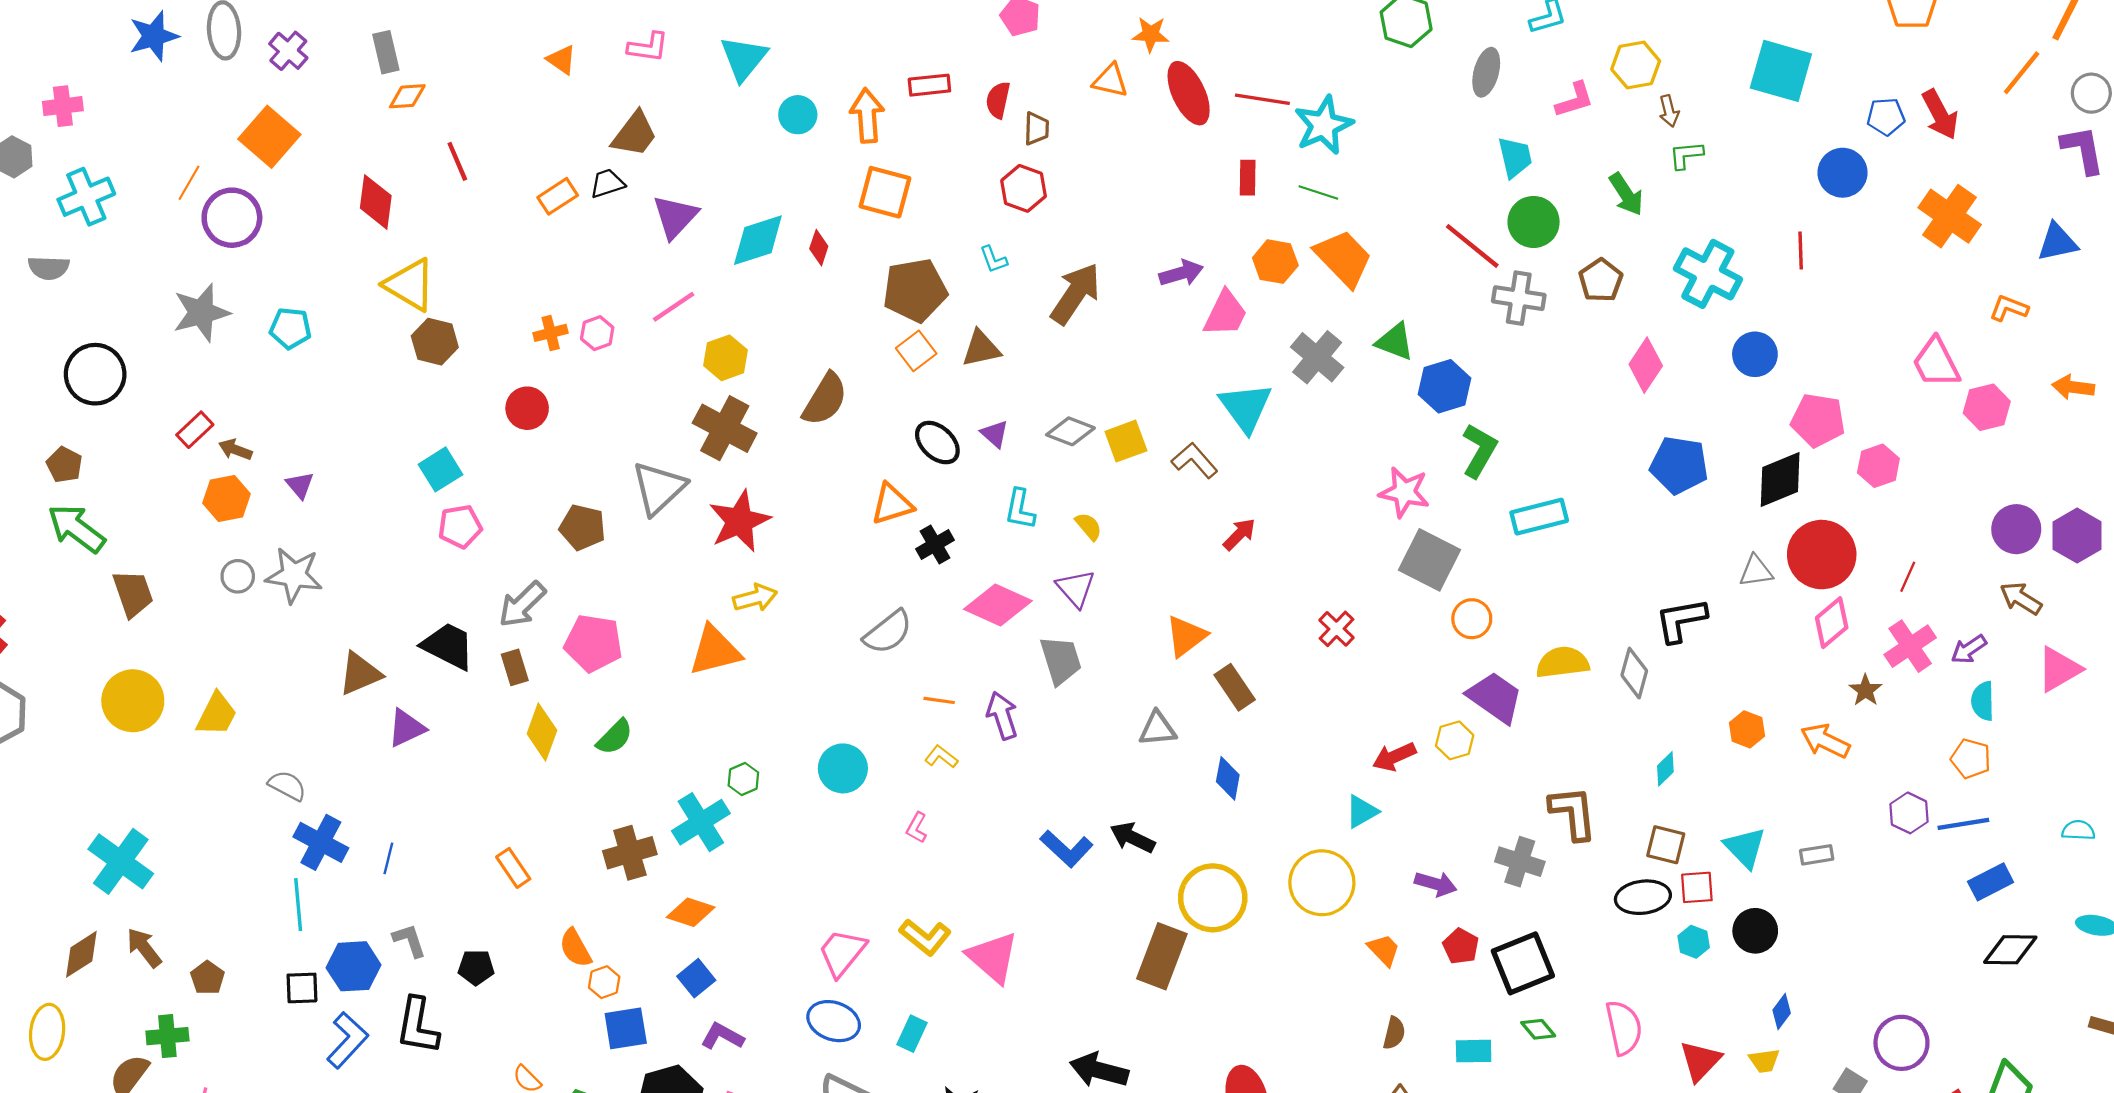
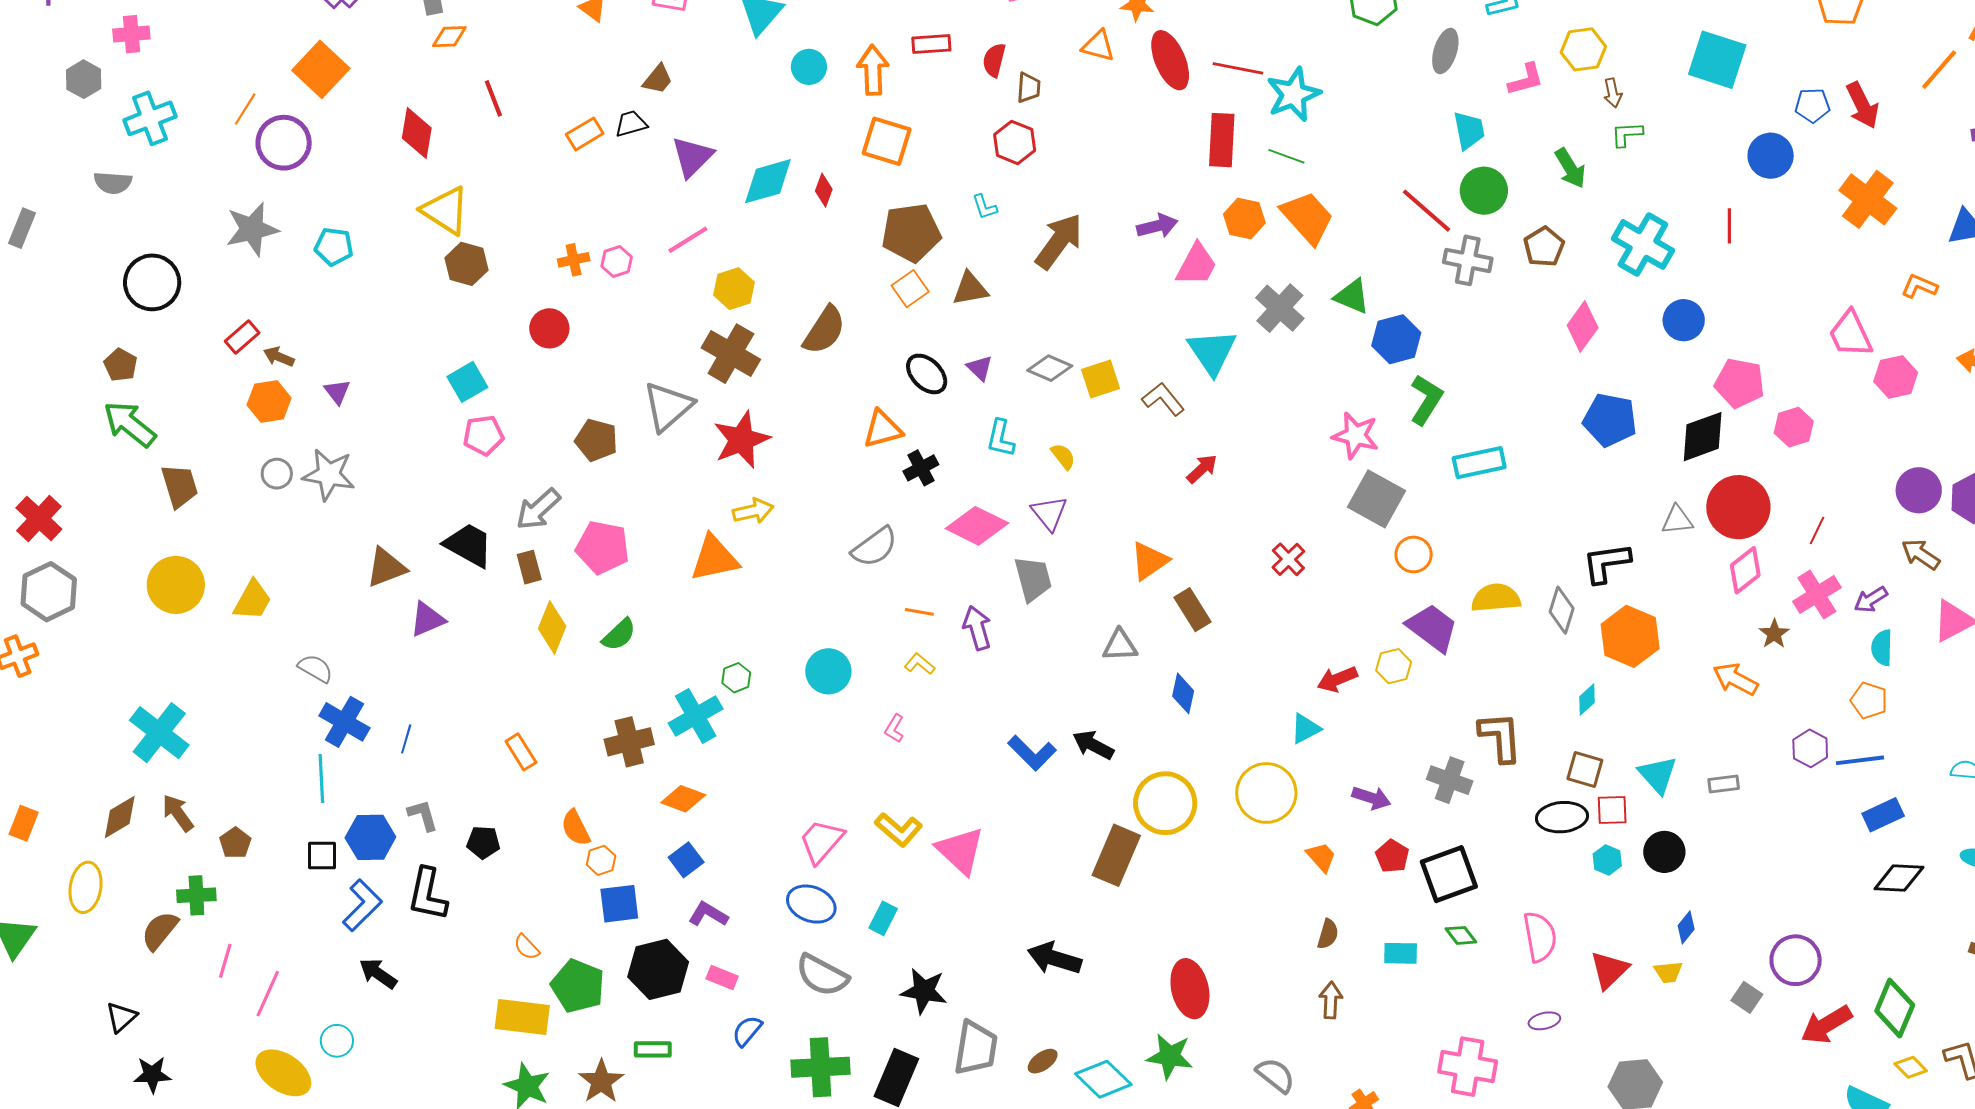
brown trapezoid: (635, 134) -> (658, 79), size x0.7
red rectangle: (1248, 178) -> (1222, 140), size x1.6
orange hexagon: (1747, 729) -> (1630, 636), moved, size x1.8

